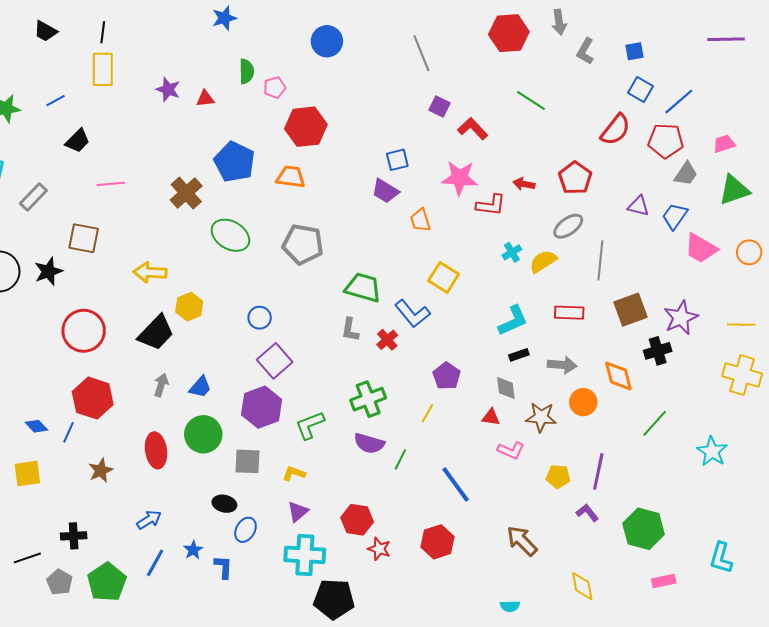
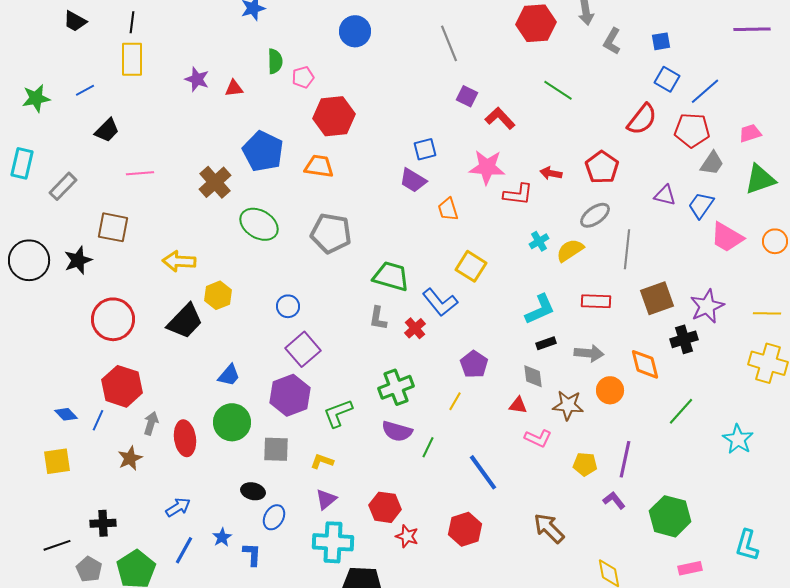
gray arrow: (161, 385) -> (151, 423), moved

